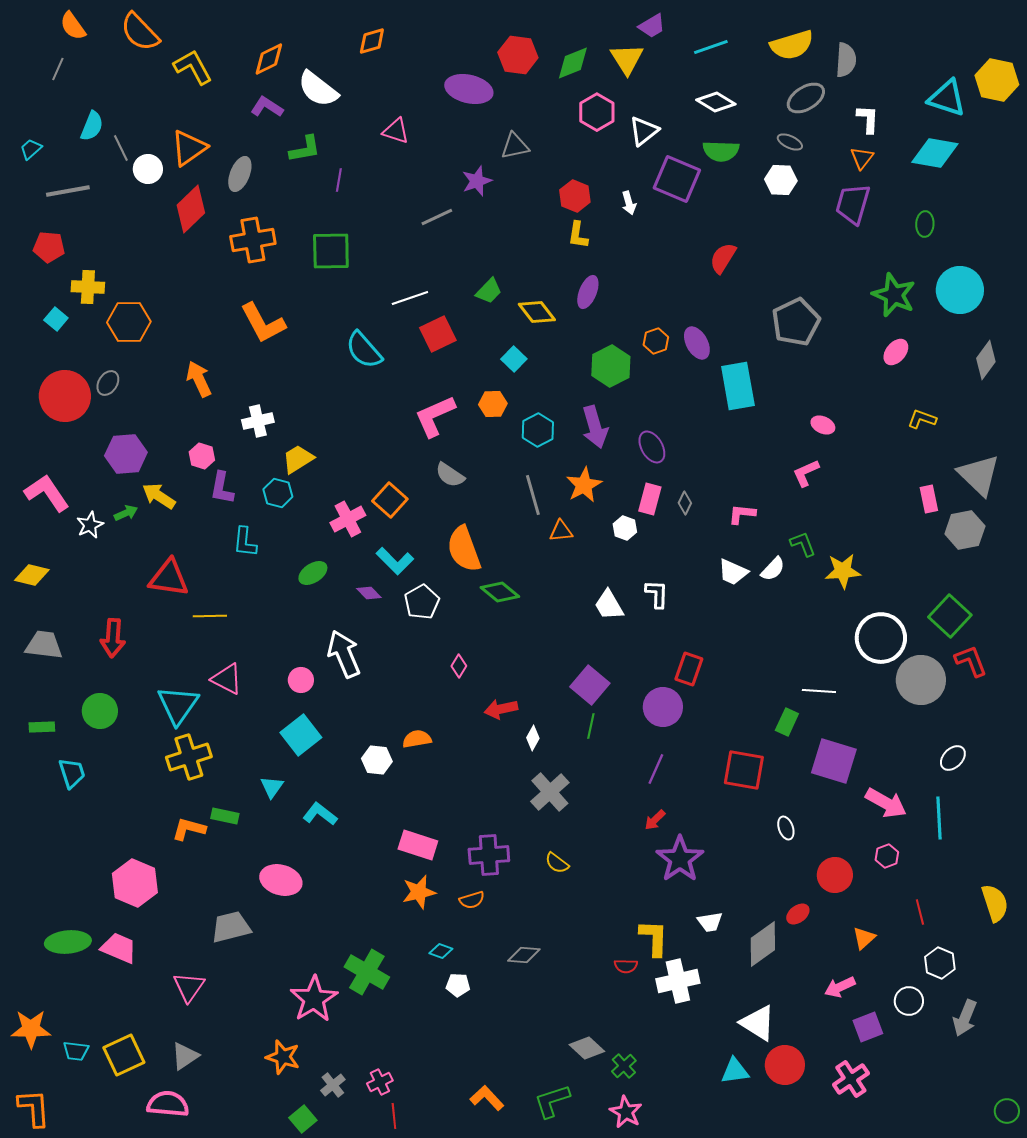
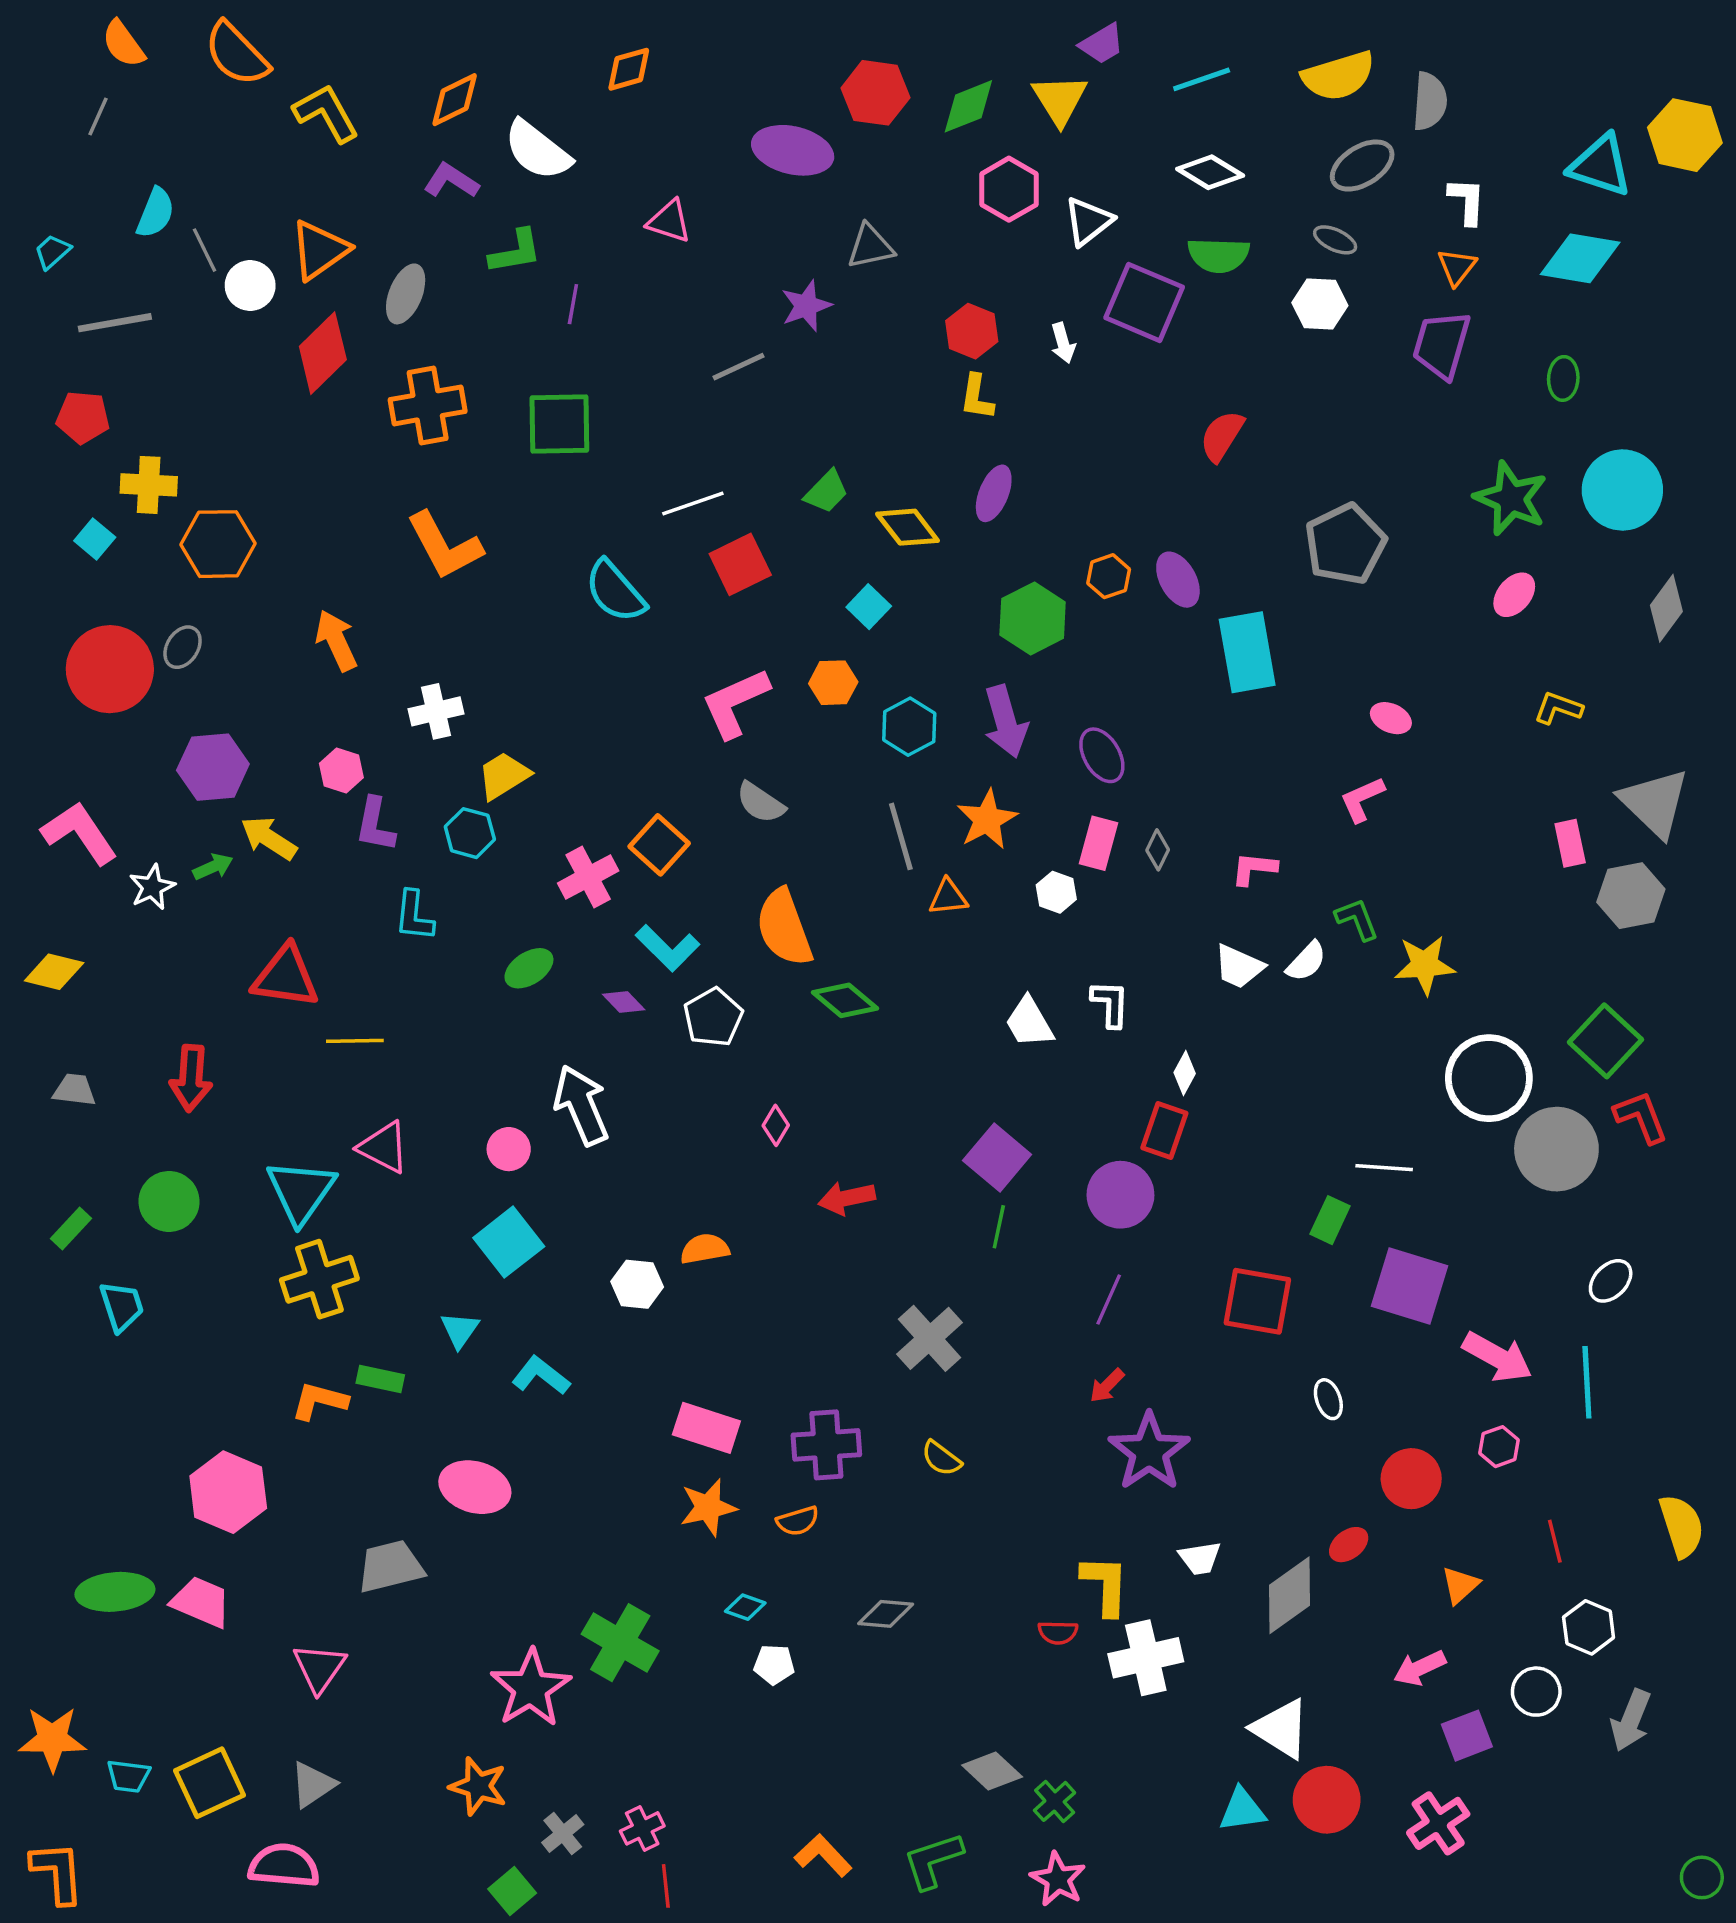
gray trapezoid: (44, 645) -> (74, 1090), size x0.7
green rectangle: (42, 727) -> (71, 1229), turned -45
white diamond: (533, 738) -> (1185, 1073), moved

